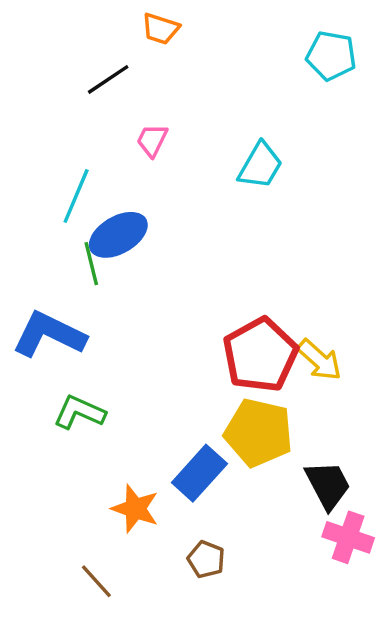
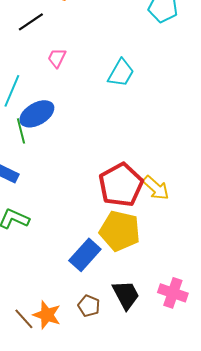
black trapezoid: (328, 485) -> (126, 295), moved
orange star: (135, 509) -> (47, 315), moved

